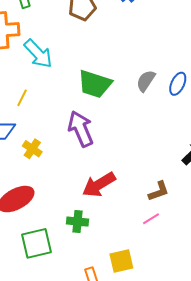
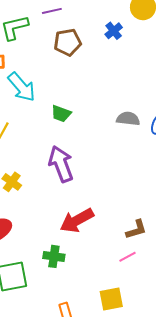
gray semicircle: (146, 81) -> (128, 119), turned 60
green trapezoid: (95, 84) -> (61, 114), moved, size x0.6
yellow square: (121, 261) -> (111, 299), moved

